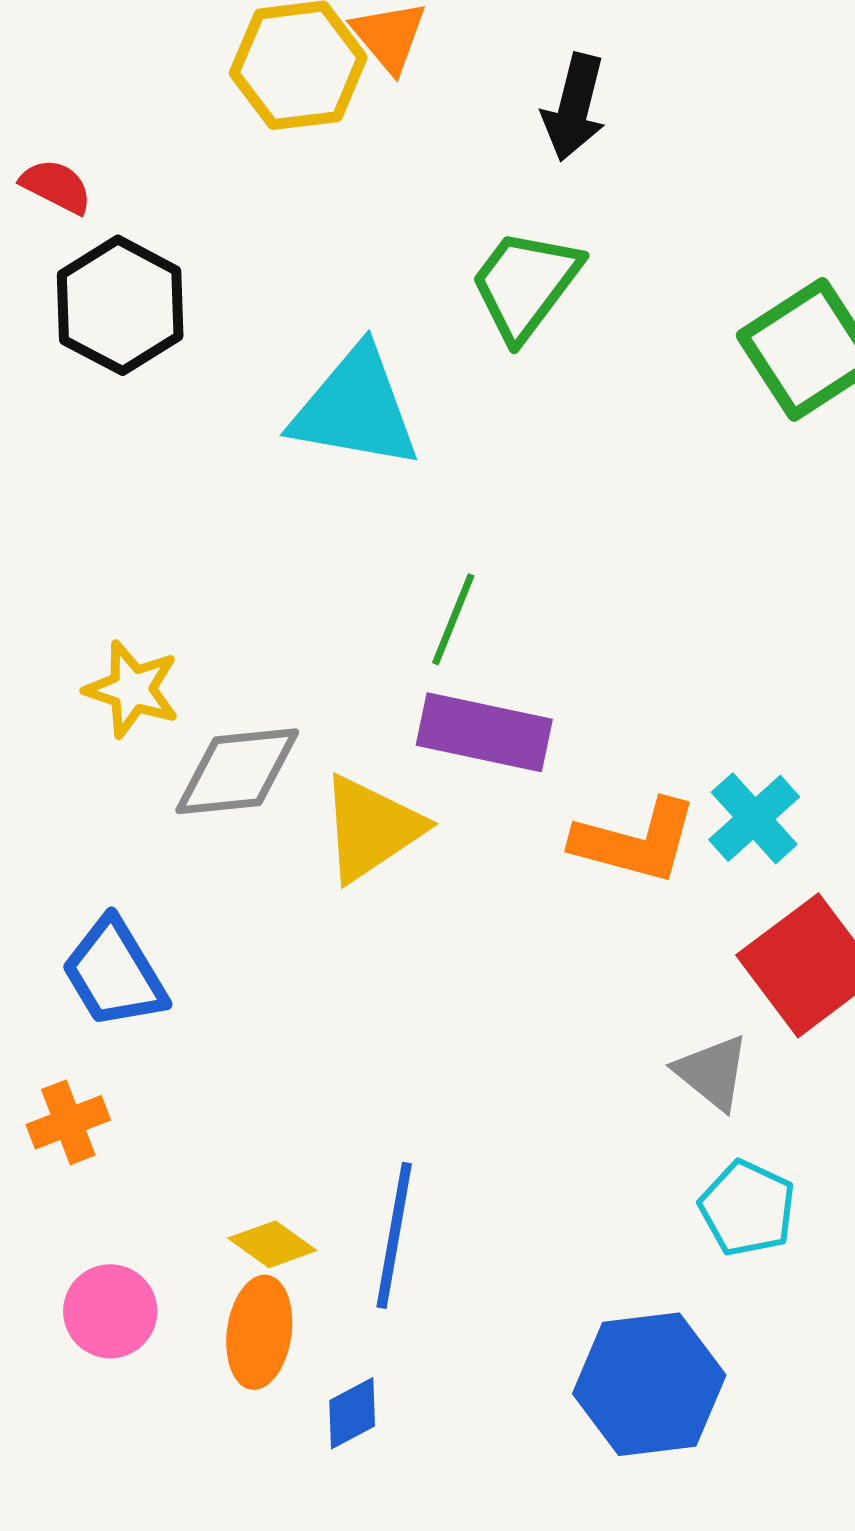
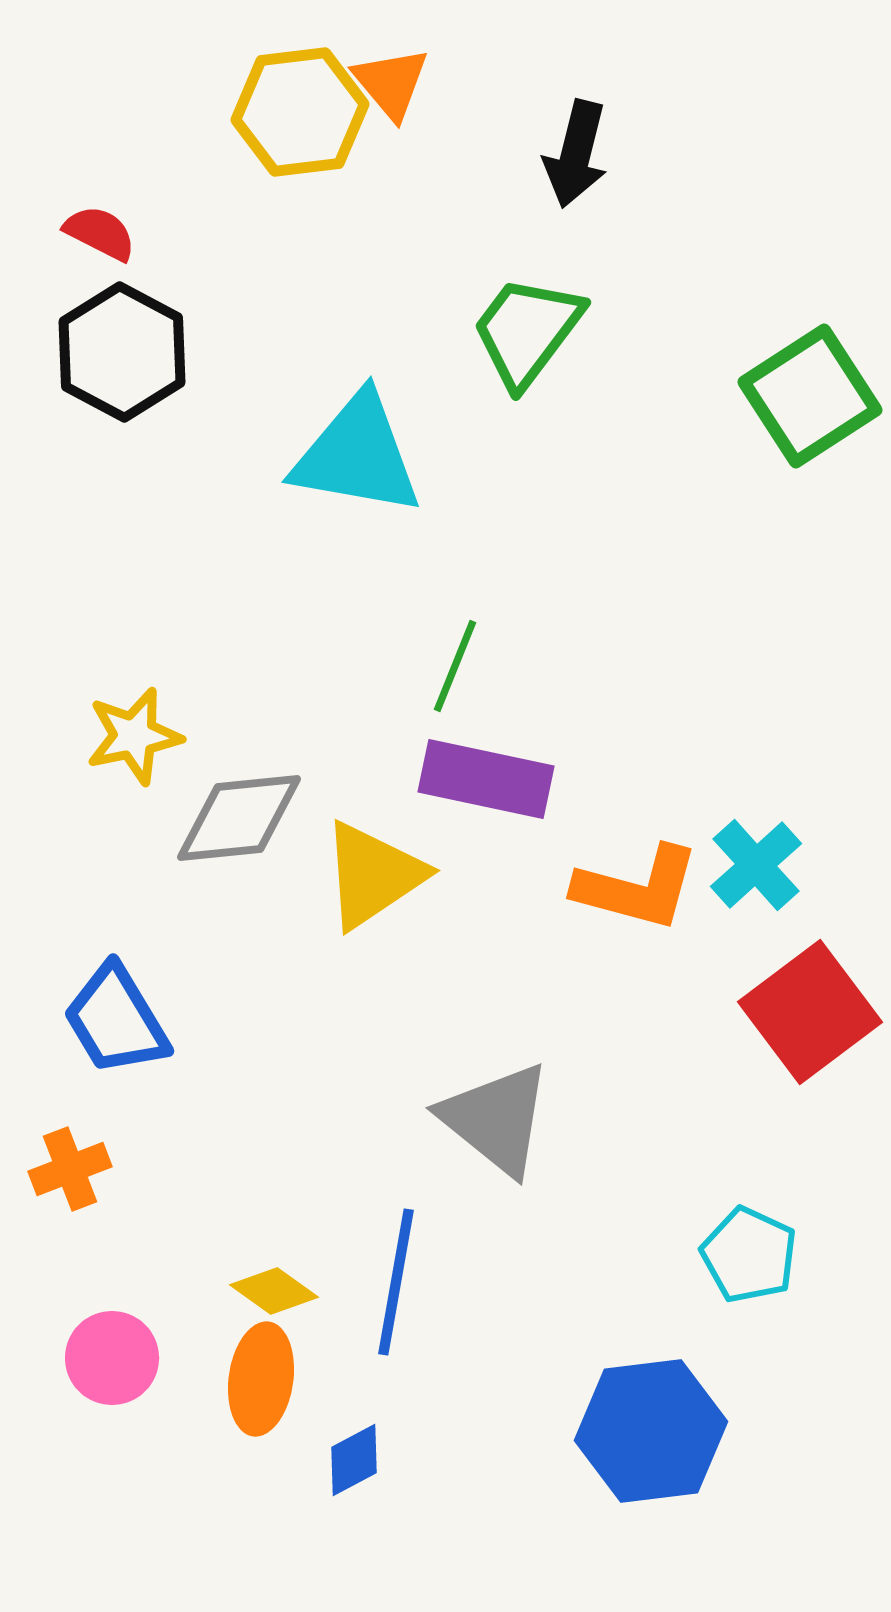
red semicircle: (56, 186) -> (100, 233), moved
yellow star: (132, 689) -> (134, 736), turned -30
gray triangle: (712, 1072) -> (496, 1119), moved, size x1.5

